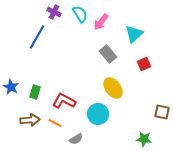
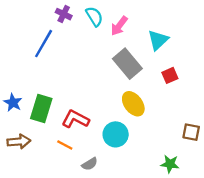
gray rectangle: (108, 54) -> (127, 64), size x1.4
green rectangle: (35, 92) -> (41, 108), size x1.6
brown arrow: (30, 120) -> (19, 142), moved

